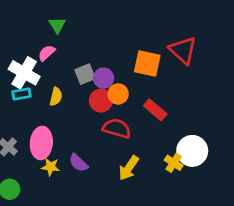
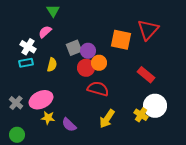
red triangle: (183, 50) -> (148, 30), turned 30
white cross: (24, 73) -> (28, 47), size x0.7
red rectangle: (155, 110) -> (146, 75), moved
pink ellipse: (41, 143) -> (41, 100), turned 60
purple semicircle: (78, 163) -> (69, 125), moved

